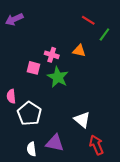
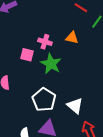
white pentagon: (29, 114) -> (44, 100), moved

